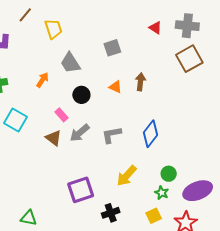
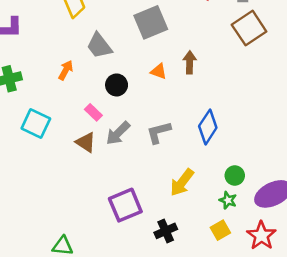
gray square: (112, 48) -> (151, 22), size x1.5

